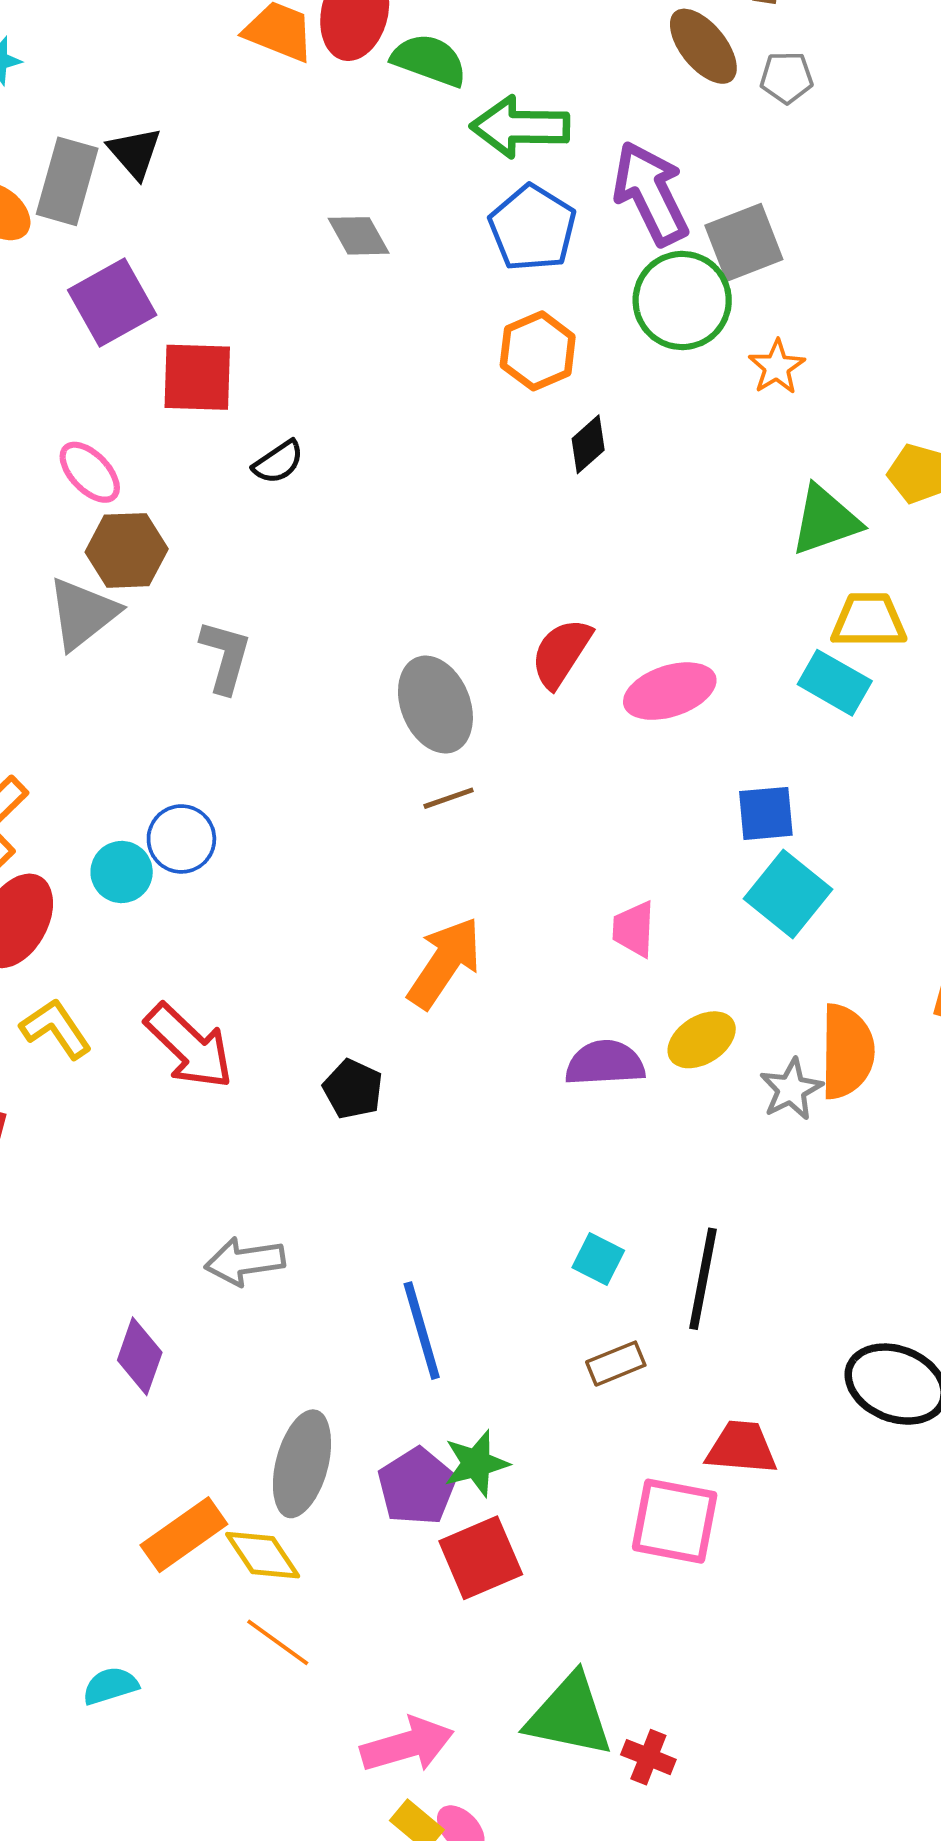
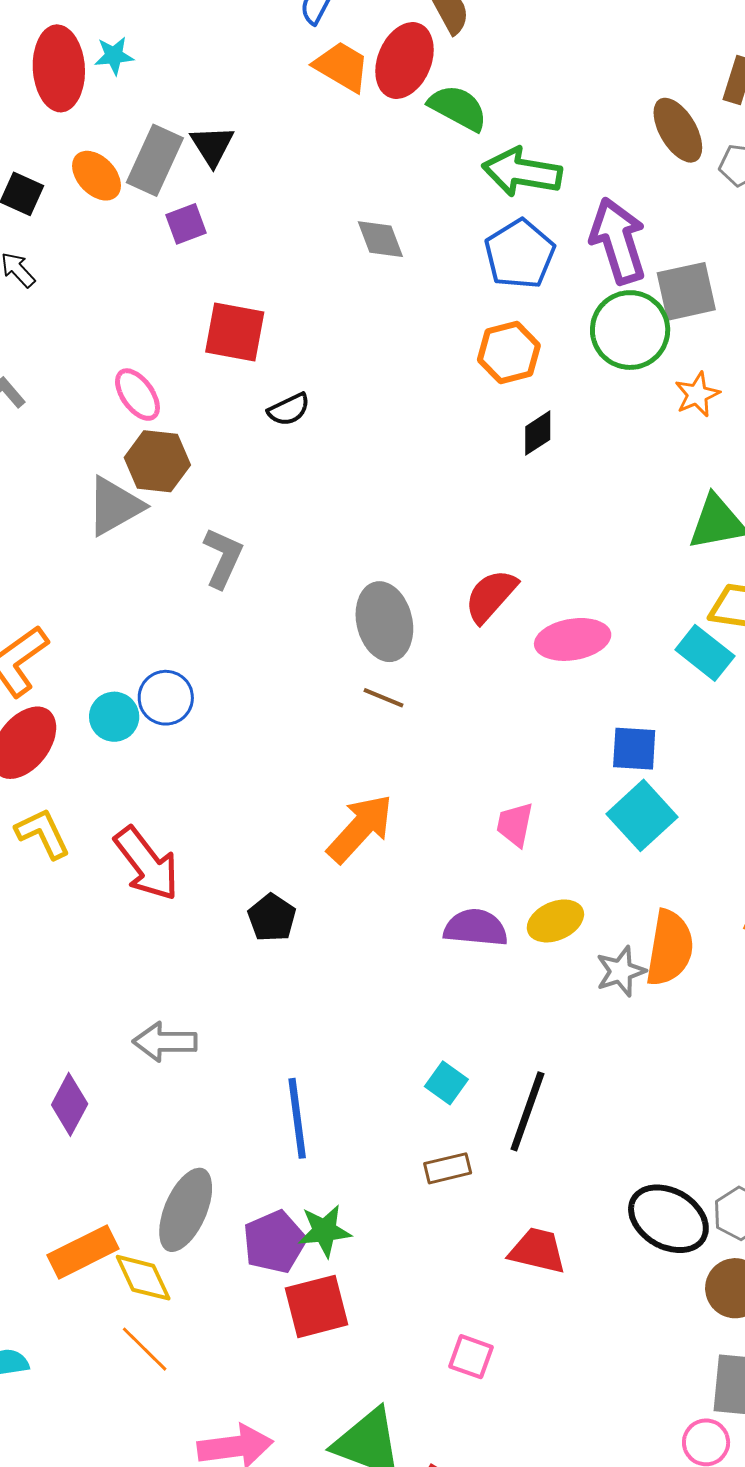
purple square: (112, 303) -> (186, 224), moved, size x0.6
brown line: (449, 798) -> (383, 698), turned 33
pink square: (675, 1521) -> (471, 1357), moved, size x0.6

